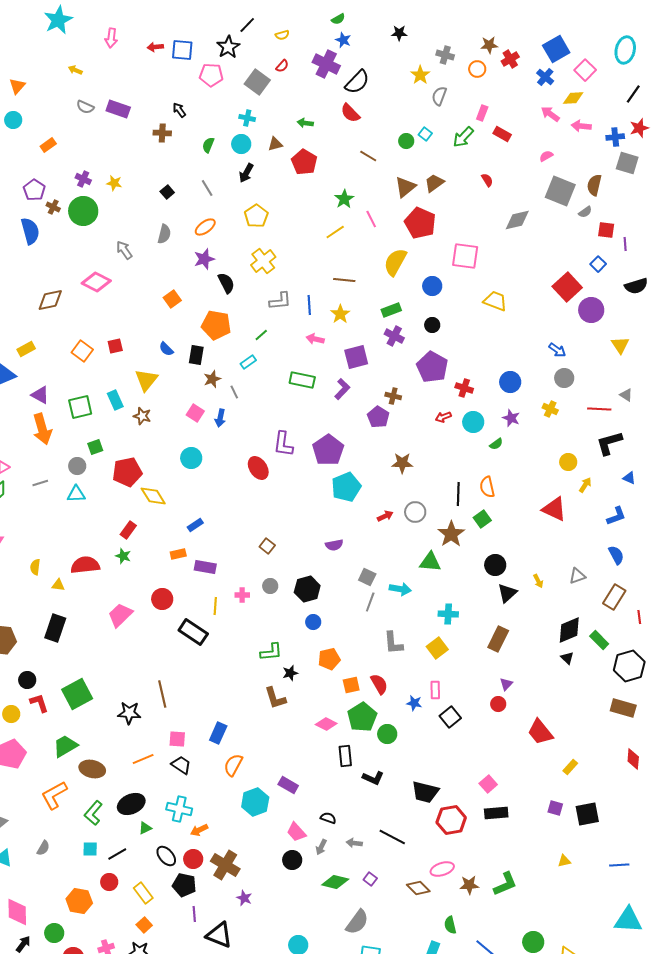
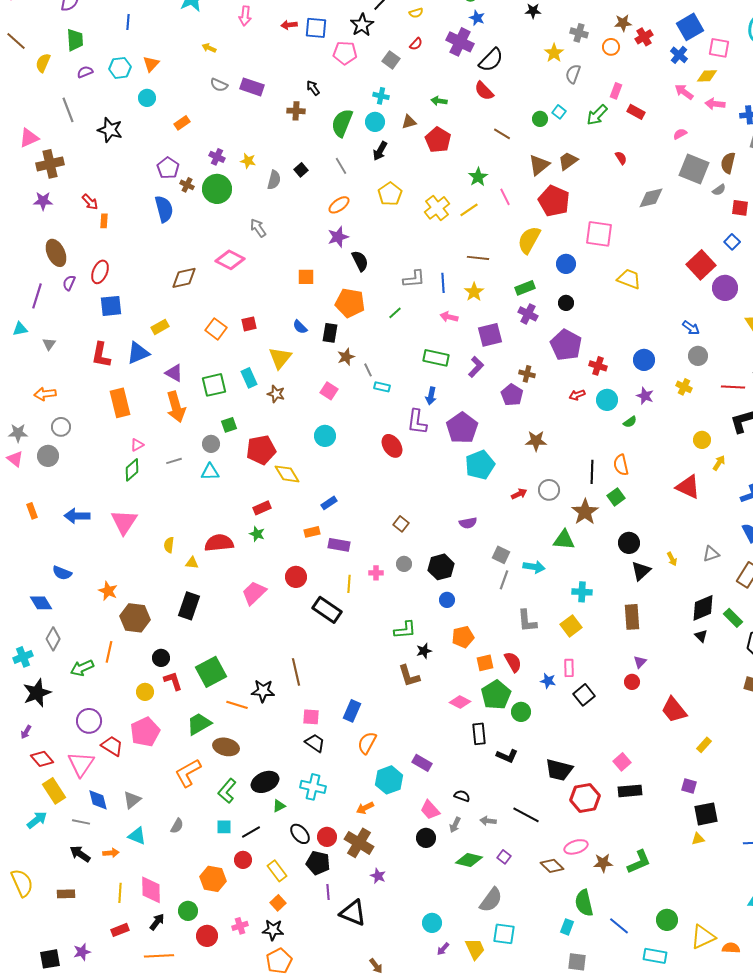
pink square: (585, 70) -> (719, 48), turned -35
gray square: (257, 82) -> (391, 60), size x0.7
green semicircle: (208, 145) -> (342, 123), size x1.8
gray semicircle: (164, 234) -> (274, 180), moved
yellow cross: (263, 261) -> (437, 208), moved
orange square: (172, 299) -> (306, 277), turned 36
cyan rectangle: (248, 362) -> (382, 387), moved, turned 49
blue arrow: (220, 418) -> (431, 396), moved
red rectangle: (128, 530) -> (262, 508), turned 30
brown rectangle: (498, 639) -> (632, 617), turned -30
orange line: (143, 759) -> (237, 705), moved, turned 40
black square: (587, 814) -> (706, 814), moved
orange arrow: (199, 830) -> (365, 808), moved
green semicircle: (450, 925) -> (584, 903), size x1.5

